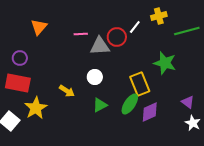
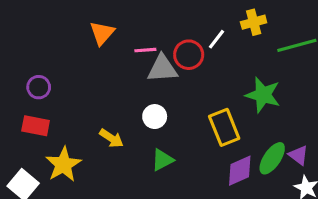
orange triangle: (39, 27) -> (102, 33), moved
pink line: (81, 34) -> (145, 50), moved
red rectangle: (18, 83) -> (36, 126), size x0.7
green ellipse: (130, 104) -> (272, 158), moved

